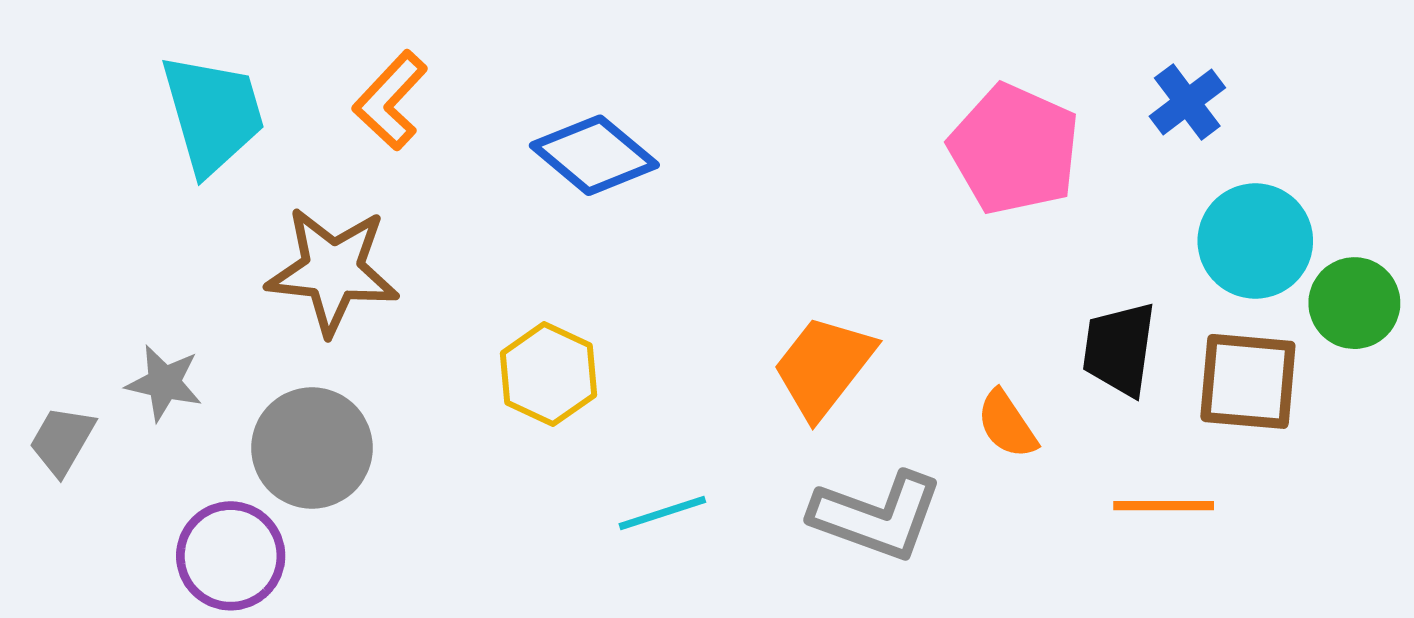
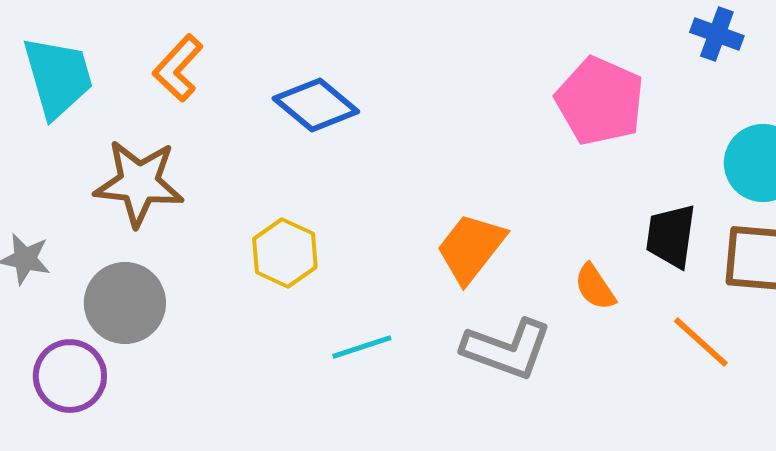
blue cross: (1187, 102) -> (717, 34), moved, turned -33
orange line: (1164, 506) -> (701, 342), turned 42

